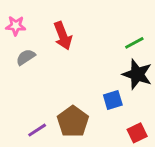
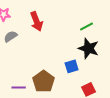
purple line: (37, 130) -> (19, 87), turned 32

